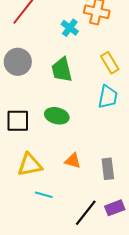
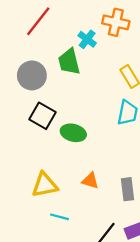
green trapezoid: (62, 70) -> (69, 62), moved
black square: (18, 121) -> (42, 116), moved, turned 30

